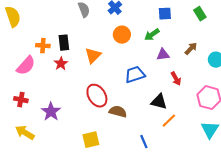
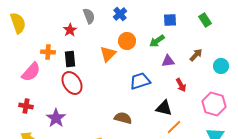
black rectangle: (64, 43) -> (70, 59), moved
orange triangle: (93, 56) -> (108, 54), moved
red star: (61, 64) -> (70, 30), moved
red ellipse: (97, 96) -> (72, 83), moved

